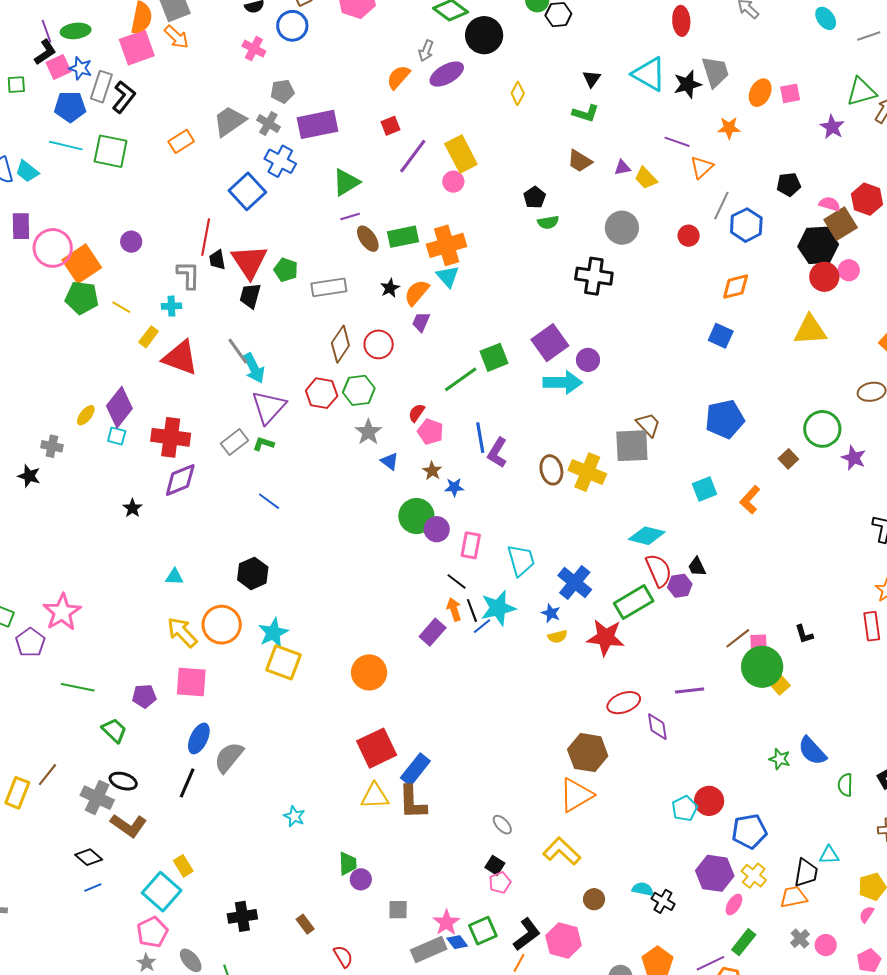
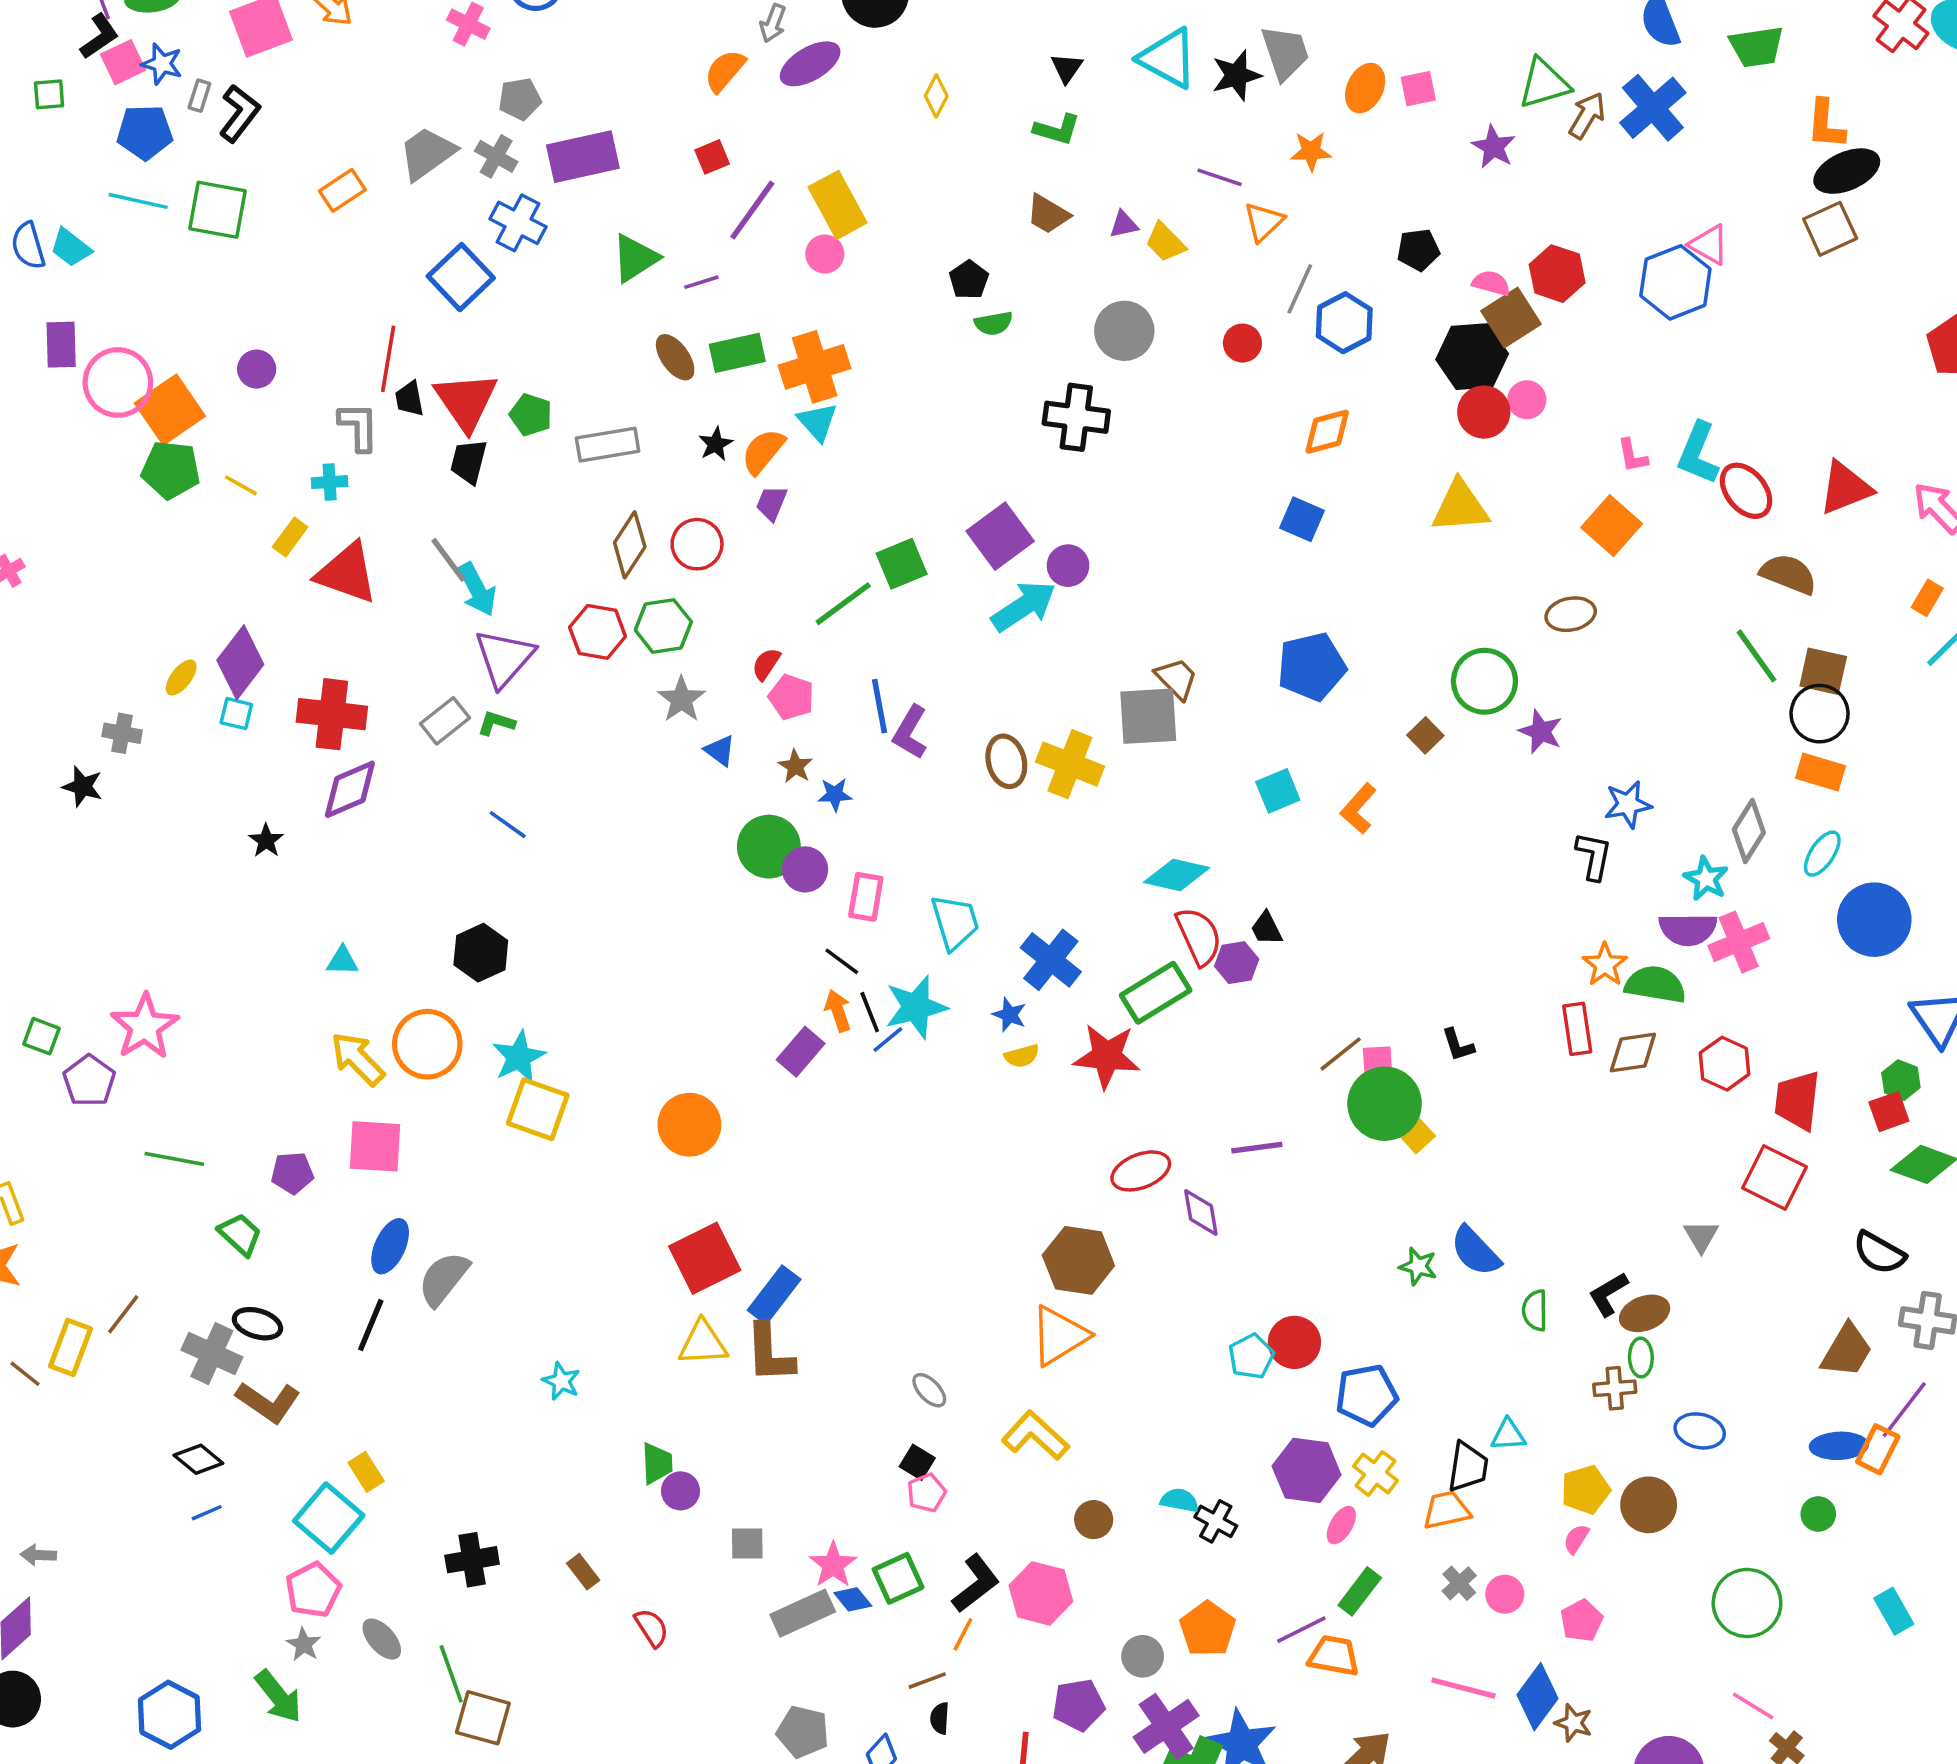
gray rectangle: (101, 87) -> (199, 96), size x0.6
purple line: (350, 217) -> (701, 282), moved
cyan arrow: (563, 382) -> (1024, 606), turned -33

